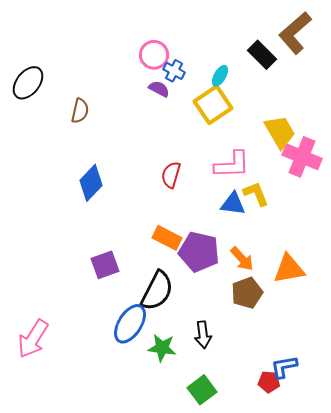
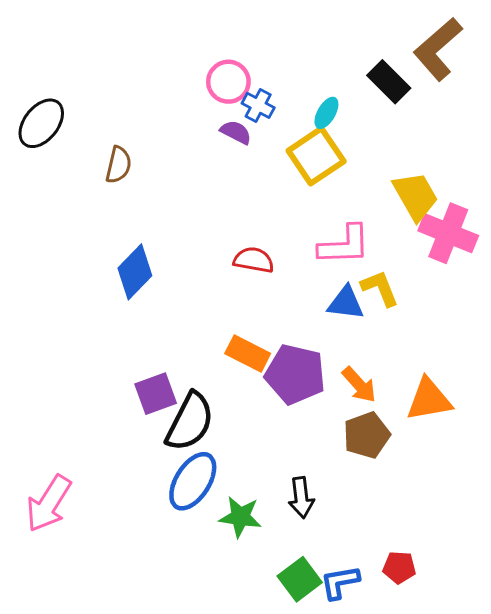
red semicircle: (171, 175) -> (254, 260), turned 84
black semicircle: (157, 291) -> (190, 422), moved
blue L-shape: (284, 367) -> (340, 582), moved

